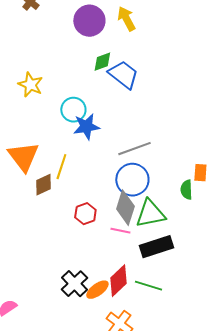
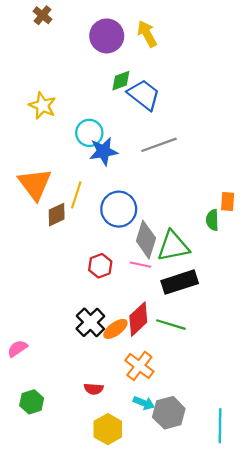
gray line: (134, 149) -> (159, 145), moved
blue circle: (132, 180) -> (119, 209), moved
red hexagon: (85, 214) -> (100, 266), moved

